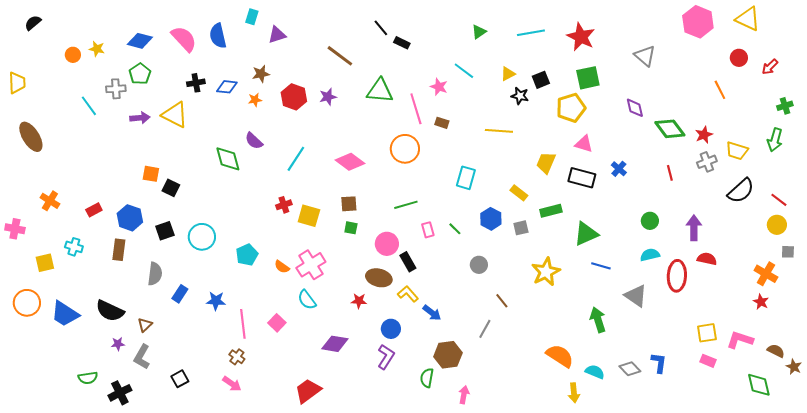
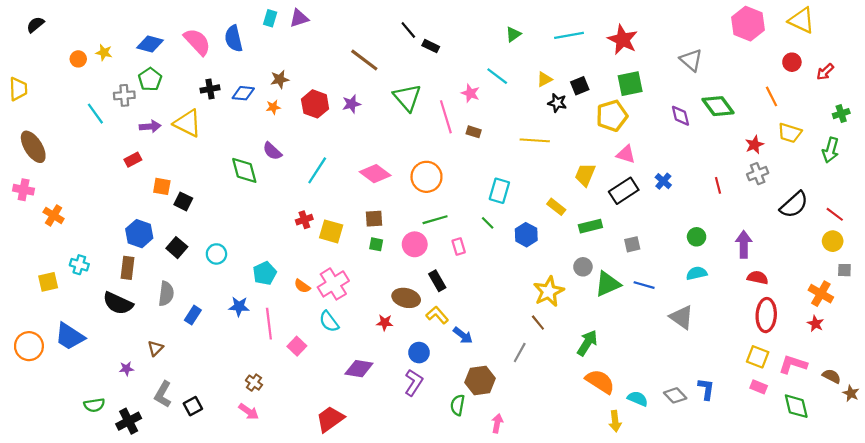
purple triangle: (277, 35) -> (299, 18), moved
green triangle: (380, 91) -> (407, 98), turned 44
green diamond: (670, 129) -> (718, 106), moved
orange circle: (405, 149) -> (426, 177), moved
yellow trapezoid: (737, 151) -> (790, 133), moved
black rectangle: (582, 178) -> (624, 191), turned -48
red rectangle: (94, 210) -> (133, 160), moved
gray square: (521, 228) -> (632, 244), moved
pink cross: (15, 229) -> (24, 190), moved
green line: (455, 229) -> (488, 223), moved
black square: (165, 231) -> (177, 248), turned -30
green triangle: (586, 234) -> (608, 284), moved
cyan circle: (202, 237) -> (216, 254), size x0.7
pink circle: (387, 244) -> (415, 244), moved
gray circle: (479, 265) -> (583, 267), moved
yellow star: (546, 272) -> (549, 291), moved
red ellipse: (677, 276) -> (766, 315), moved
blue star: (216, 301) -> (239, 306), moved
orange circle: (27, 303) -> (29, 346), moved
black semicircle: (110, 311) -> (118, 303), moved
green arrow: (598, 320) -> (587, 343), moved, turned 50
pink line: (243, 324) -> (269, 324), moved
yellow square: (707, 333) -> (758, 357), turned 30
gray L-shape: (142, 357) -> (163, 394), moved
green diamond: (759, 385) -> (796, 406), moved

